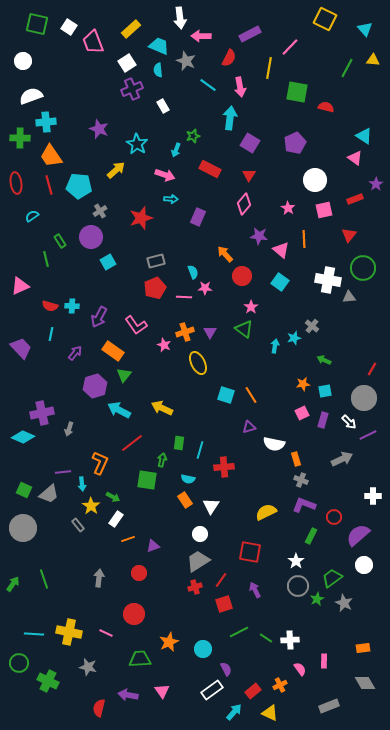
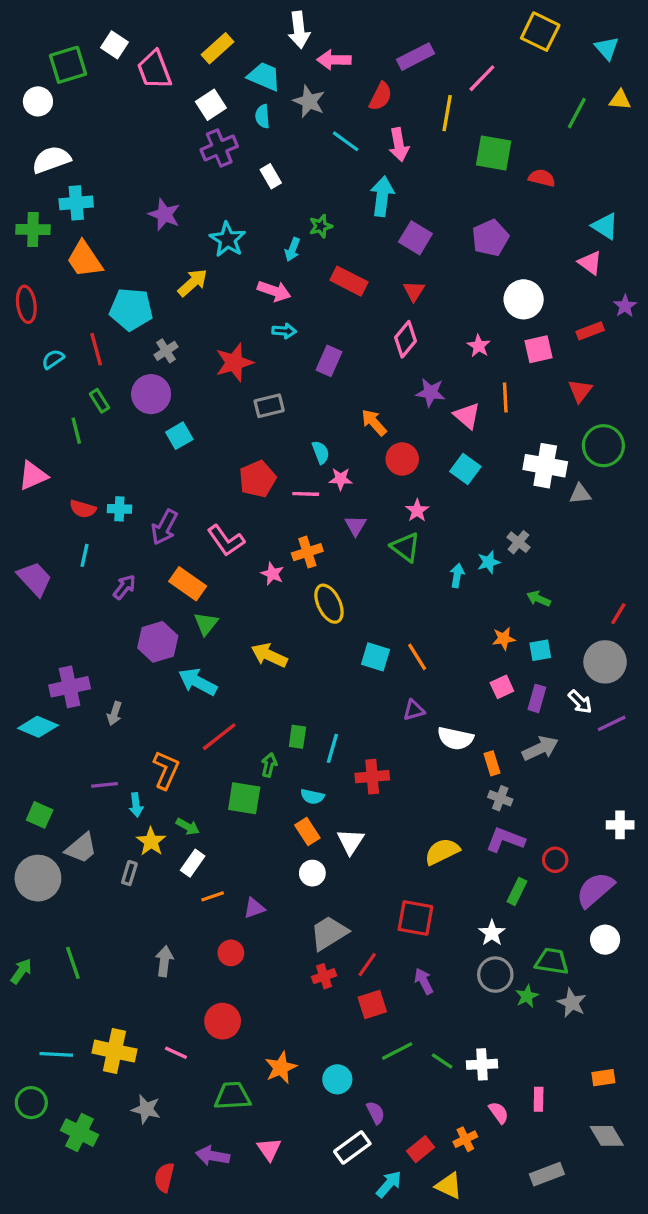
green square: (37, 24) -> (68, 65), moved, turned -30
red line: (49, 185) -> (96, 349), moved
gray rectangle: (156, 261) -> (269, 406), moved
purple triangle: (210, 332) -> (356, 526), moved
yellow arrow: (162, 408) -> (269, 655), moved
gray arrow: (342, 459) -> (540, 748), moved
gray trapezoid: (49, 494) -> (81, 848), moved
gray rectangle: (78, 525) -> (129, 873), turned 56
white circle: (200, 534) -> (312, 873), moved
green trapezoid: (332, 578) -> (552, 961), turned 45

